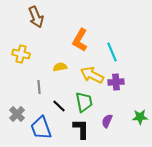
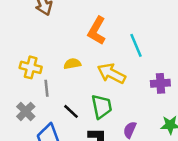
yellow cross: (21, 54) -> (31, 67), moved
purple cross: (116, 82) -> (160, 83), moved
gray cross: (17, 114) -> (26, 111), moved

